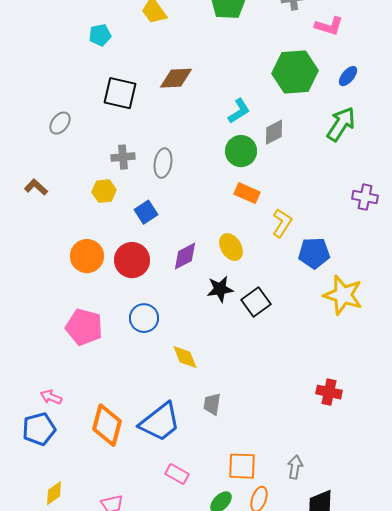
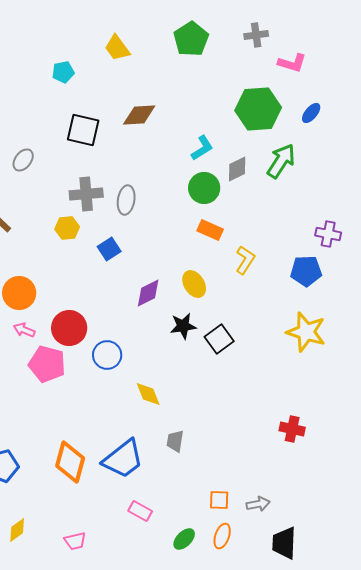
green arrow: (341, 124) -> (281, 161), moved
gray cross: (123, 157) -> (86, 194), size x1.4
blue pentagon: (314, 253) -> (306, 271), moved
orange circle: (87, 256) -> (19, 293), moved
red circle: (132, 260) -> (69, 328), moved
pink arrow: (51, 397) -> (24, 330), moved
orange square: (242, 466) -> (219, 500), moved, size x0.7
gray arrow: (295, 467) -> (258, 504), turned 70

